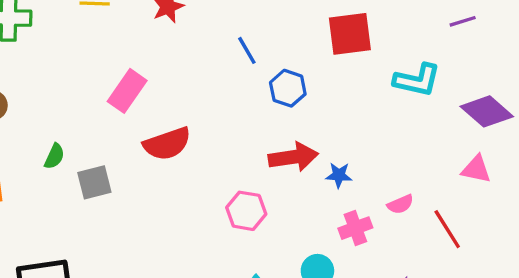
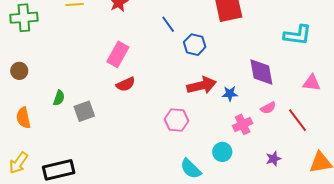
cyan L-shape: (417, 80) -> (297, 35), moved
pink rectangle: (127, 91) -> (118, 54), moved
purple diamond: (487, 111) -> (261, 72), moved, turned 44
red semicircle: (167, 144) -> (126, 84), size x0.7

